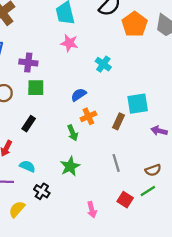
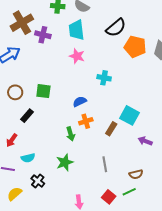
orange pentagon: (135, 24) -> (135, 47), turned -30
purple cross: (28, 62) -> (43, 35), moved
cyan cross: (103, 64) -> (104, 78), turned -32
cyan square: (138, 104) -> (130, 115), turned 30
black rectangle: (29, 124) -> (27, 116), moved
cyan semicircle: (27, 166) -> (28, 158), turned 136

